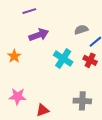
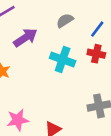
gray semicircle: (81, 30) -> (65, 21), moved

